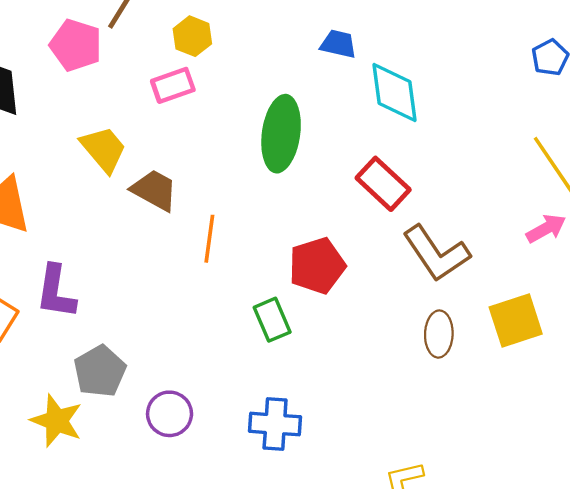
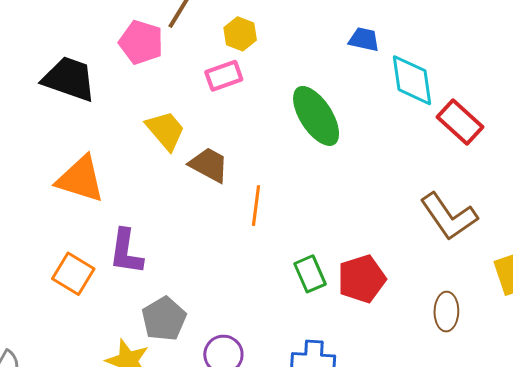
green ellipse: (281, 134) -> (316, 116), turned -40
red rectangle: (383, 184) -> (460, 122), moved
red pentagon: (317, 266) -> (362, 279), moved
brown ellipse: (439, 334) -> (446, 312), moved

